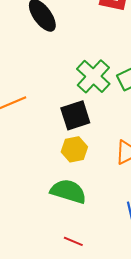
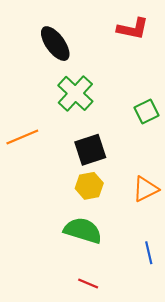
green cross: (93, 76) -> (75, 93), moved

